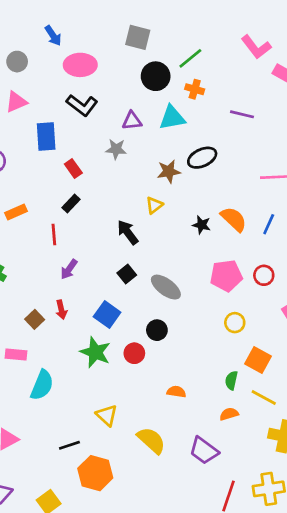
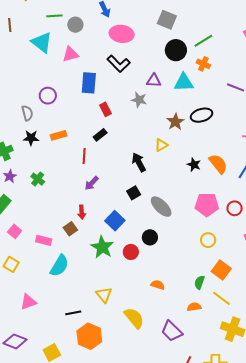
brown star: (169, 171) -> (175, 122), turned -30
brown square: (35, 319) -> (70, 229), moved

